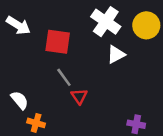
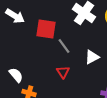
white triangle: (116, 54) -> (92, 57), moved
gray line: (64, 77) -> (64, 46), moved

